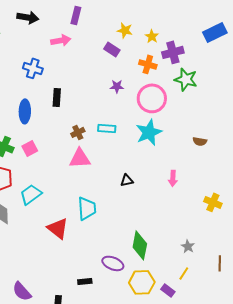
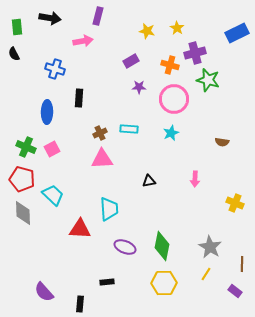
yellow star: (152, 36) -> (177, 28), moved
purple rectangle: (112, 49) -> (131, 61), moved, turned -63
cyan star: (149, 132) -> (171, 133), size x0.6
cyan trapezoid: (31, 194) -> (53, 195), turned 80
red triangle: (58, 228) -> (80, 229), turned -35
gray star: (188, 246) -> (210, 247), size x1.6
purple ellipse: (113, 263) -> (125, 247), moved
purple rectangle: (168, 290) -> (235, 291), moved

